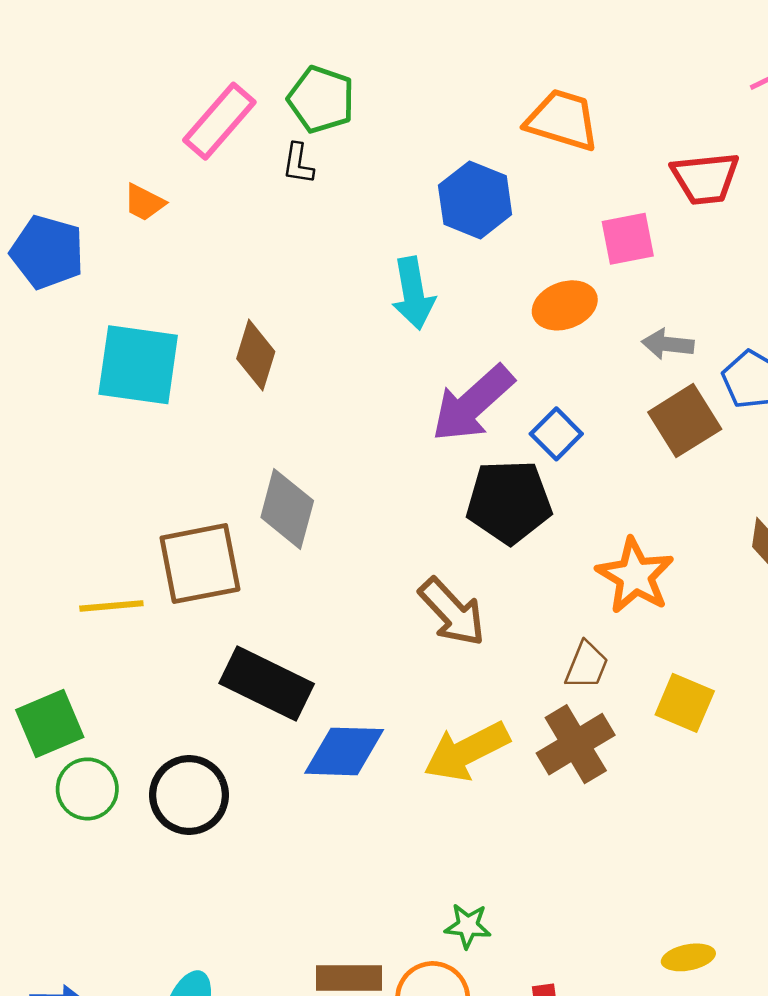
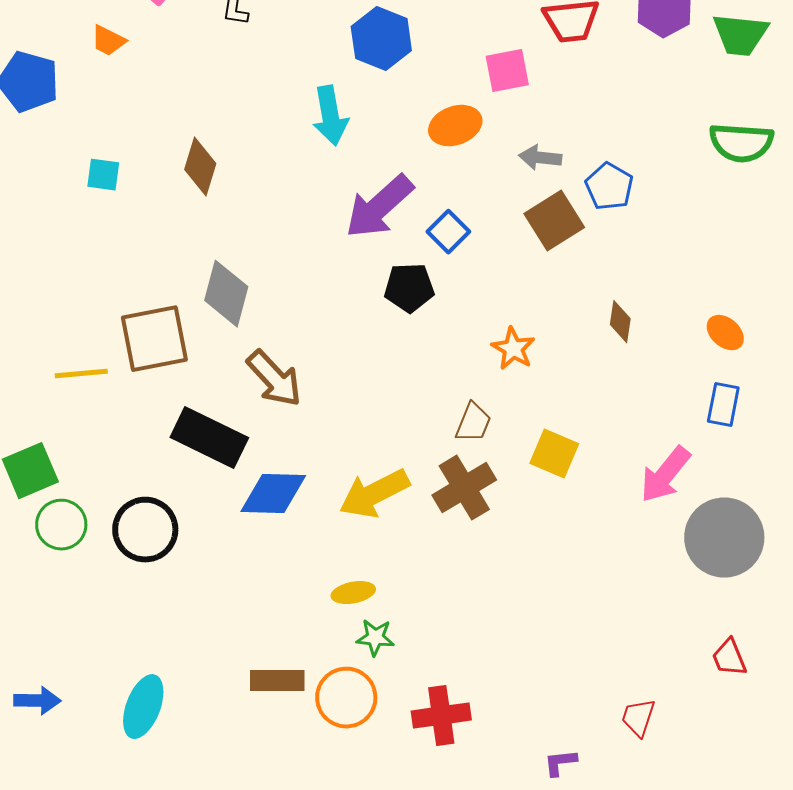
cyan square: (138, 365) -> (103, 175), size x0.5
black pentagon: (509, 502) -> (409, 288), size x0.7
orange star: (635, 576) -> (513, 349), size x0.7
brown arrow: (452, 612) -> (274, 379), moved
yellow ellipse: (688, 957) -> (353, 593), moved

